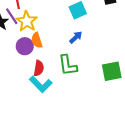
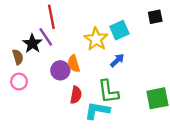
yellow star: (27, 21) -> (96, 39), moved
cyan L-shape: (41, 84) -> (97, 111), moved, turned 145

